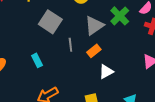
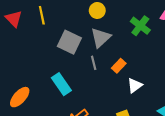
gray triangle: (94, 26) -> (101, 38), moved
cyan rectangle: (37, 60) -> (61, 84), size x1.5

